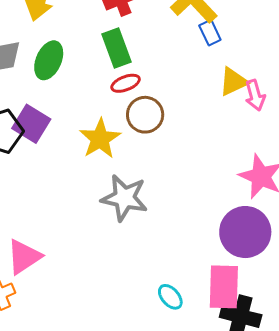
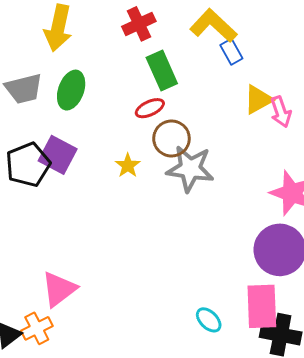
green rectangle: (117, 48) -> (162, 70), moved
yellow star: (100, 139) -> (128, 166), size x0.6
gray star: (124, 198) -> (190, 169), moved

